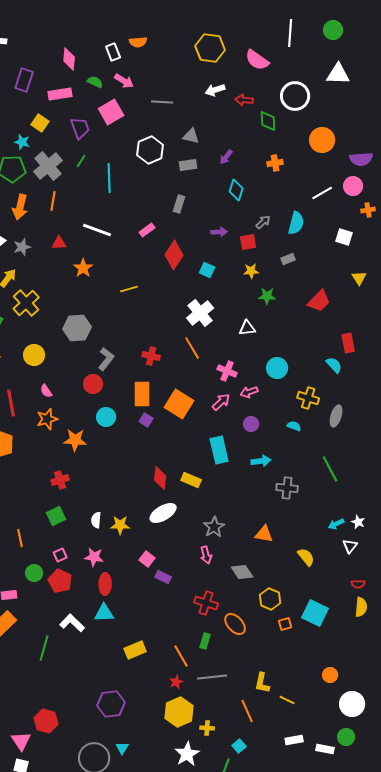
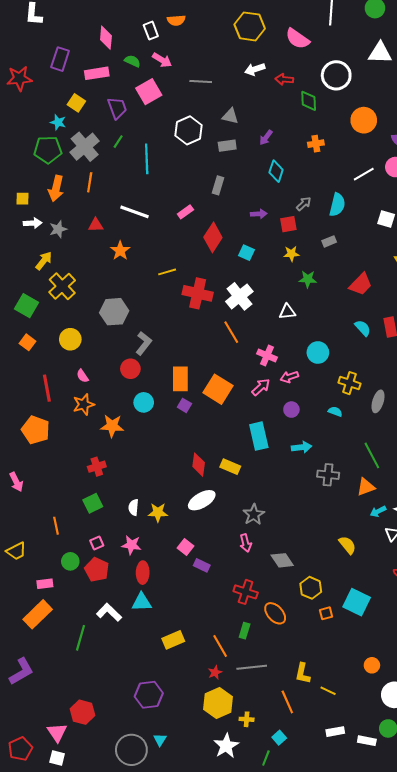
red cross: (151, 356) -> (198, 293), moved, size x1.6
cyan semicircle: (334, 365) -> (363, 328), moved
orange triangle: (264, 534) -> (366, 487), moved, turned -30

